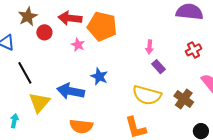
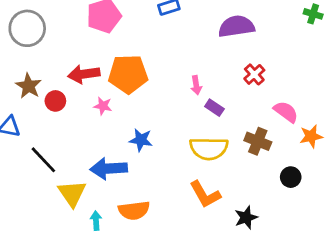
cyan arrow: (14, 121) -> (96, 221), moved

